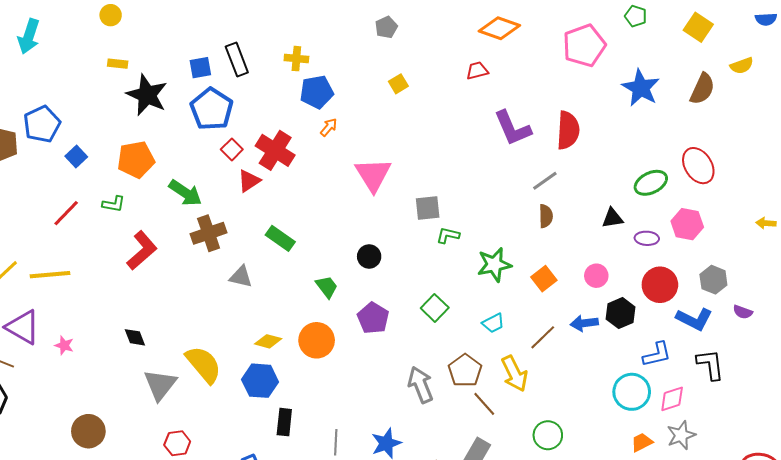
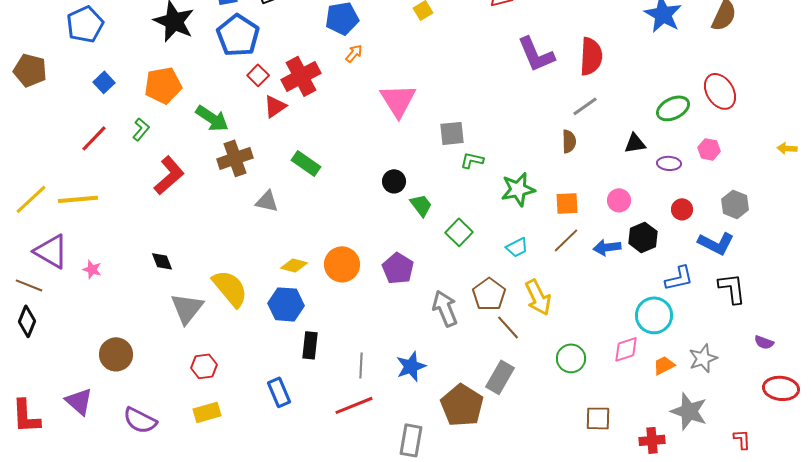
blue pentagon: (42, 124) -> (85, 24), moved
red cross: (275, 150) -> (301, 76), turned 30
gray line: (545, 181) -> (585, 106), moved
green L-shape: (114, 204) -> (141, 129), turned -60
pink hexagon: (687, 224) -> (709, 149), size x0.7
orange square: (544, 279) -> (567, 203), turned 35
red circle: (660, 285) -> (682, 209), size x0.6
green trapezoid: (327, 287) -> (421, 205), moved
purple semicircle: (743, 312) -> (764, 342), moved
purple pentagon: (373, 318) -> (398, 268), moved
brown line: (543, 337) -> (566, 240), moved
pink diamond: (672, 399) -> (626, 349), moved

